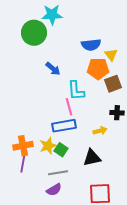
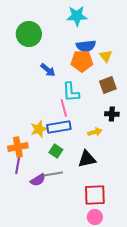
cyan star: (52, 15) -> (77, 16), moved
orange pentagon: (98, 69) -> (82, 61), moved
yellow star: (48, 146) -> (39, 129), moved
purple semicircle: (54, 190) -> (38, 180), moved

